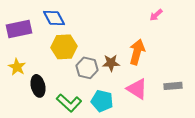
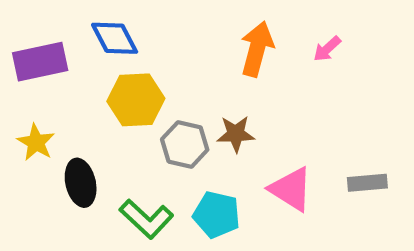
pink arrow: (156, 15) -> (327, 49), moved
orange arrow: (137, 52) -> (257, 49), moved

